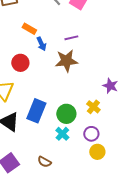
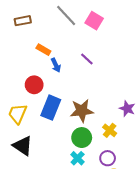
purple line: (71, 38) -> (87, 59), turned 56
brown star: (66, 61) -> (82, 111), moved
blue rectangle: (36, 111) -> (51, 108), moved

